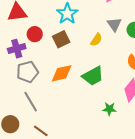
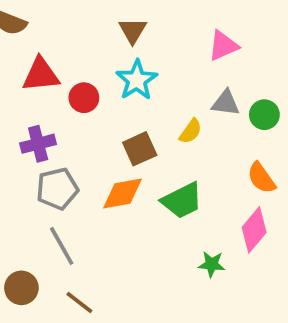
gray triangle: (114, 24) -> (226, 103), turned -49
red circle: (35, 34) -> (84, 98), moved
brown square: (61, 39) -> (140, 149), moved

